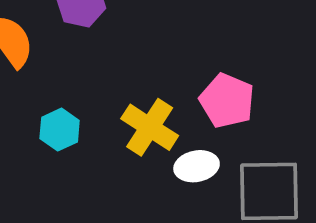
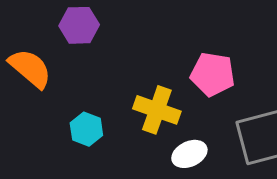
white ellipse: (197, 166) -> (189, 154), moved

